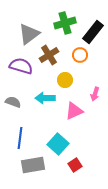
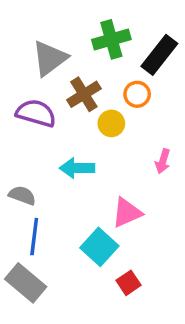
yellow circle: (65, 80) -> (111, 123), moved
gray semicircle: (13, 102) -> (22, 195), moved
pink triangle: (74, 111) -> (127, 213), moved
gray rectangle: (33, 165) -> (26, 283), moved, turned 50

